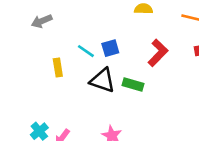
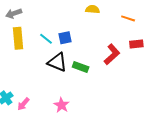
red L-shape: (158, 53) -> (112, 54), moved
yellow rectangle: (58, 68) -> (18, 38), moved, size x1.5

